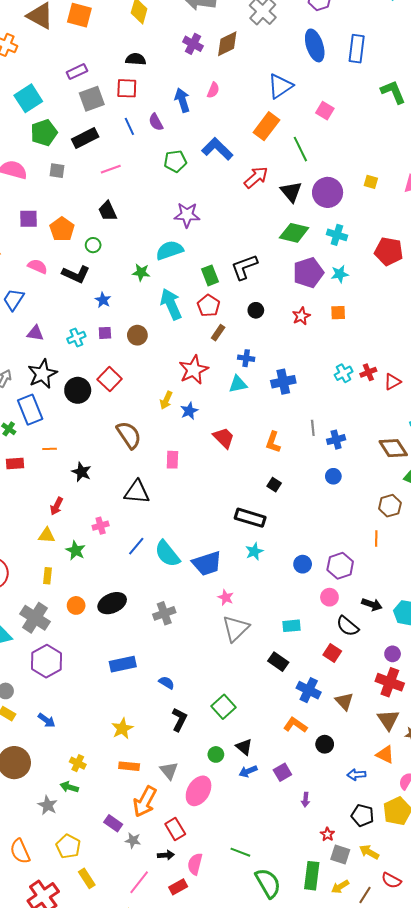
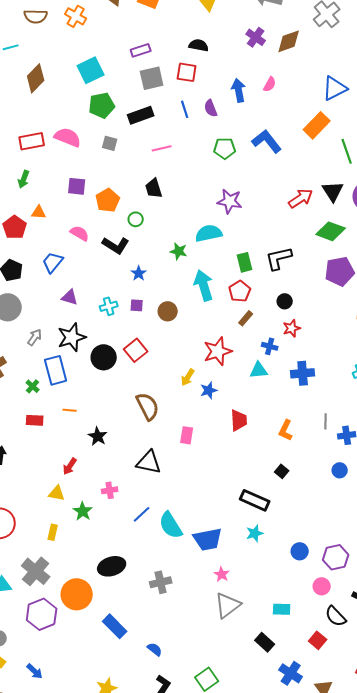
red arrow: (256, 177) -> (301, 198), moved
red star: (301, 316) -> (292, 328), moved
red trapezoid: (224, 438) -> (239, 420), turned 35
orange circle: (76, 605) -> (77, 594), moved, size x1.8
blue rectangle: (123, 664) -> (115, 626), turned 50

